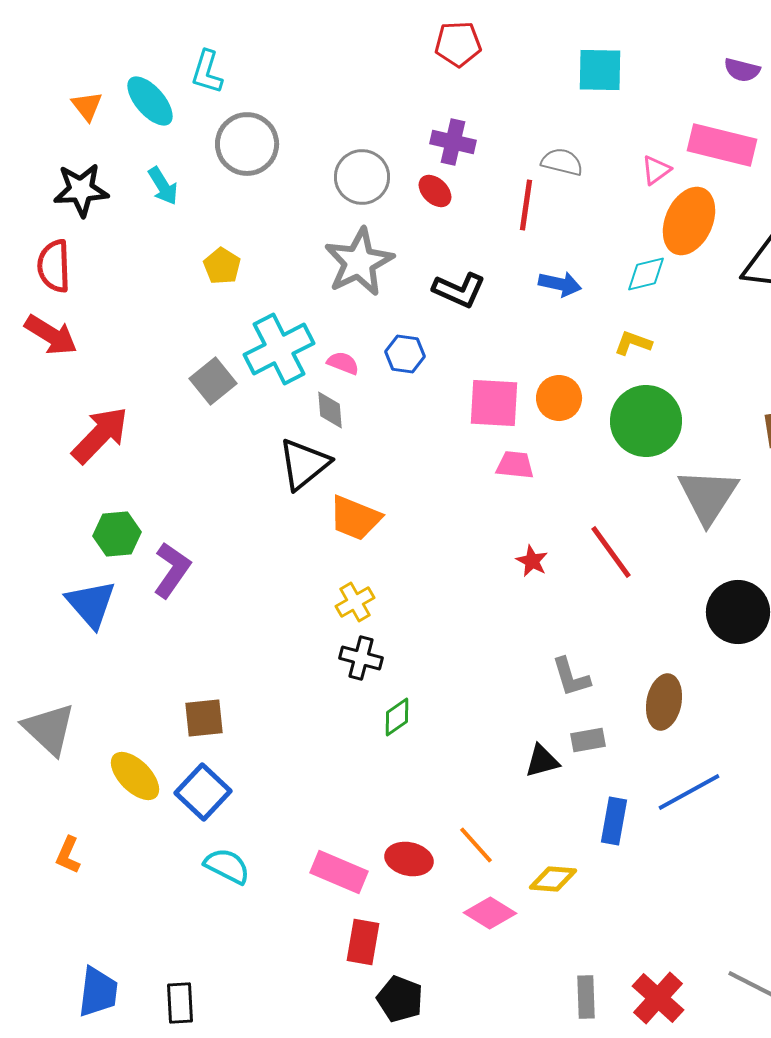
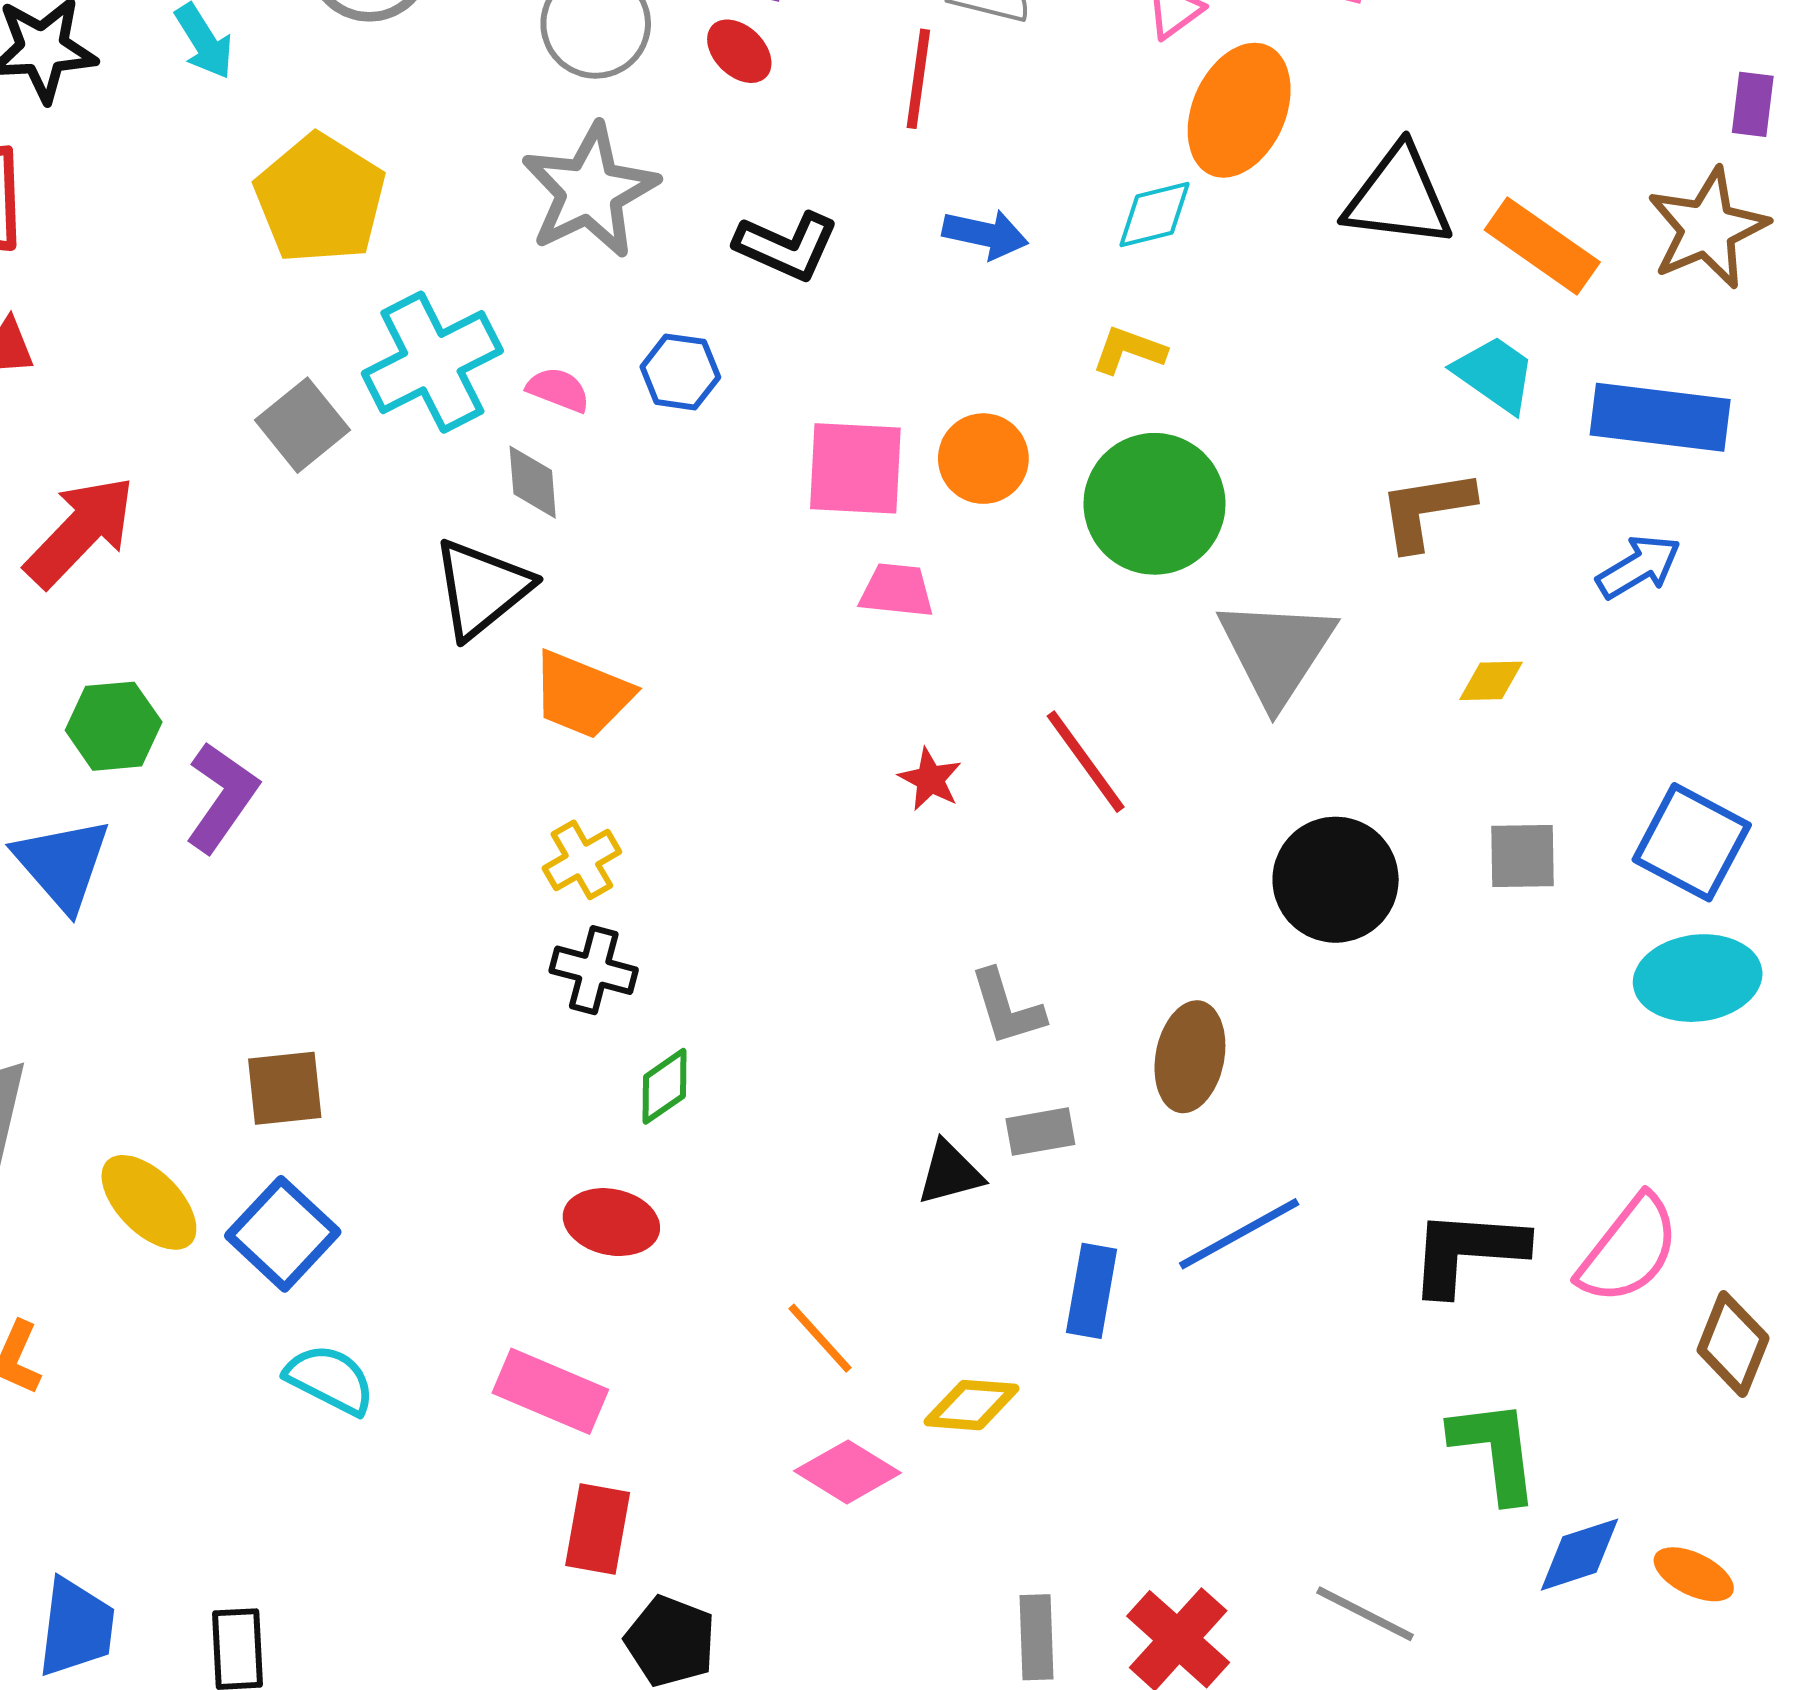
yellow pentagon: (222, 266) -> (320, 199), size x1.8
red ellipse: (409, 859) -> (611, 1222), moved

